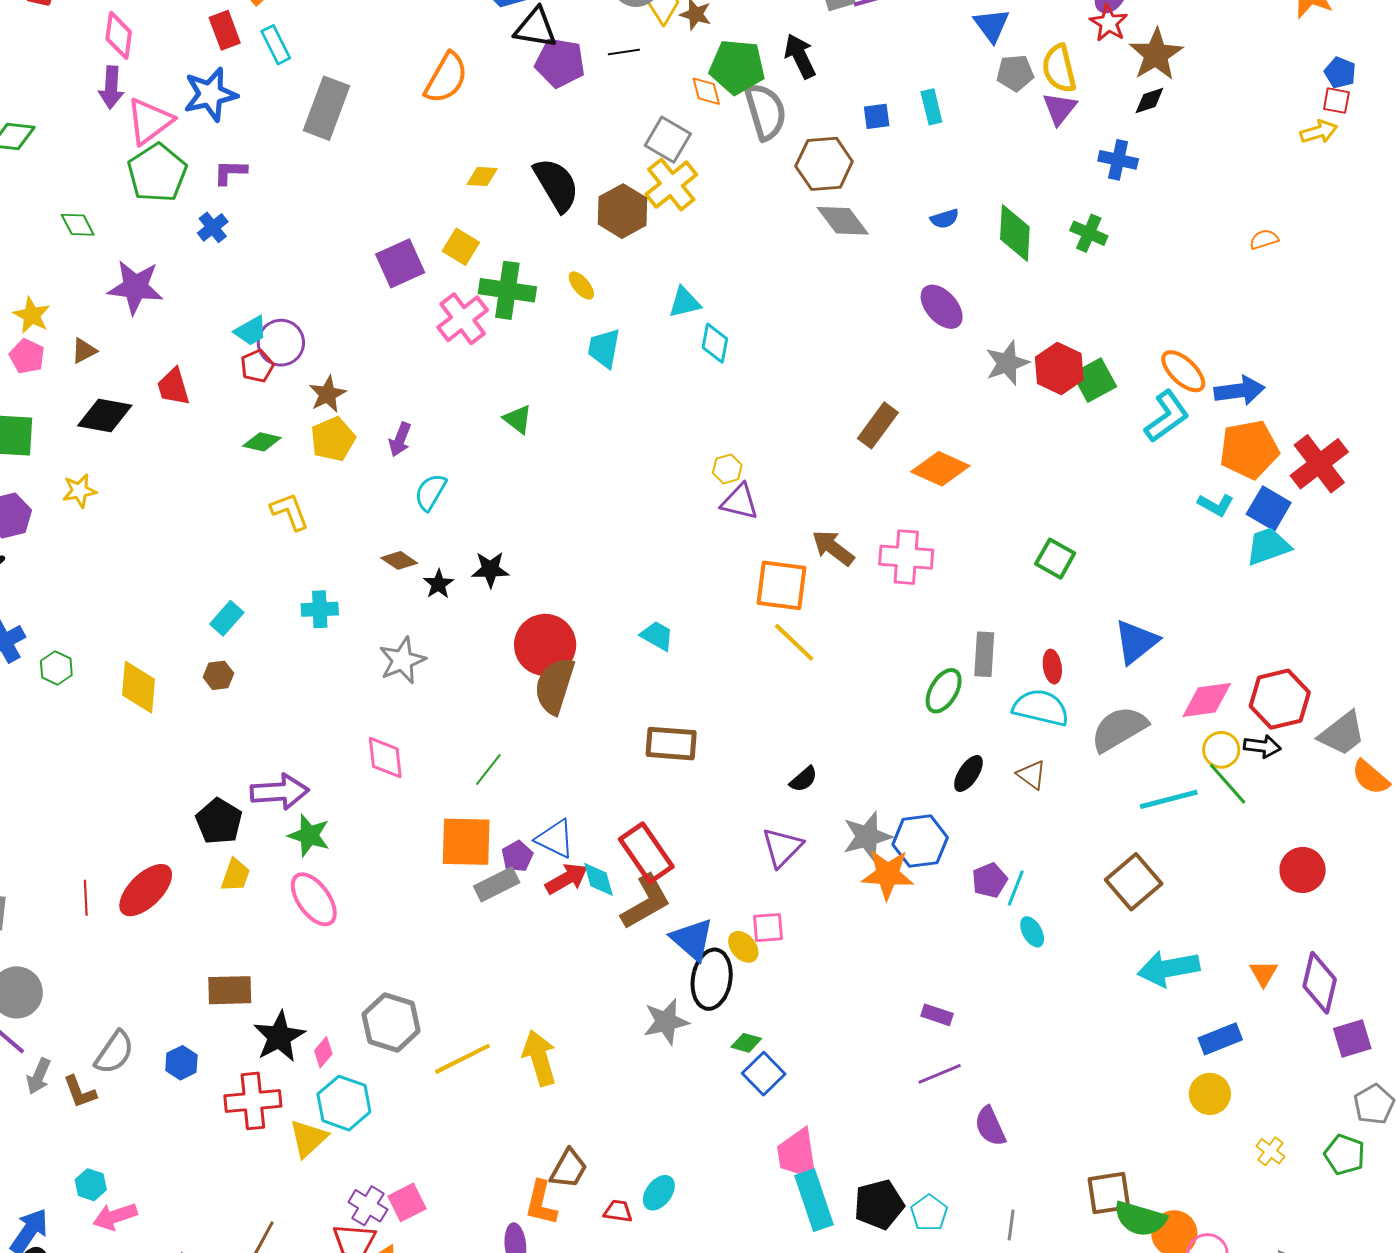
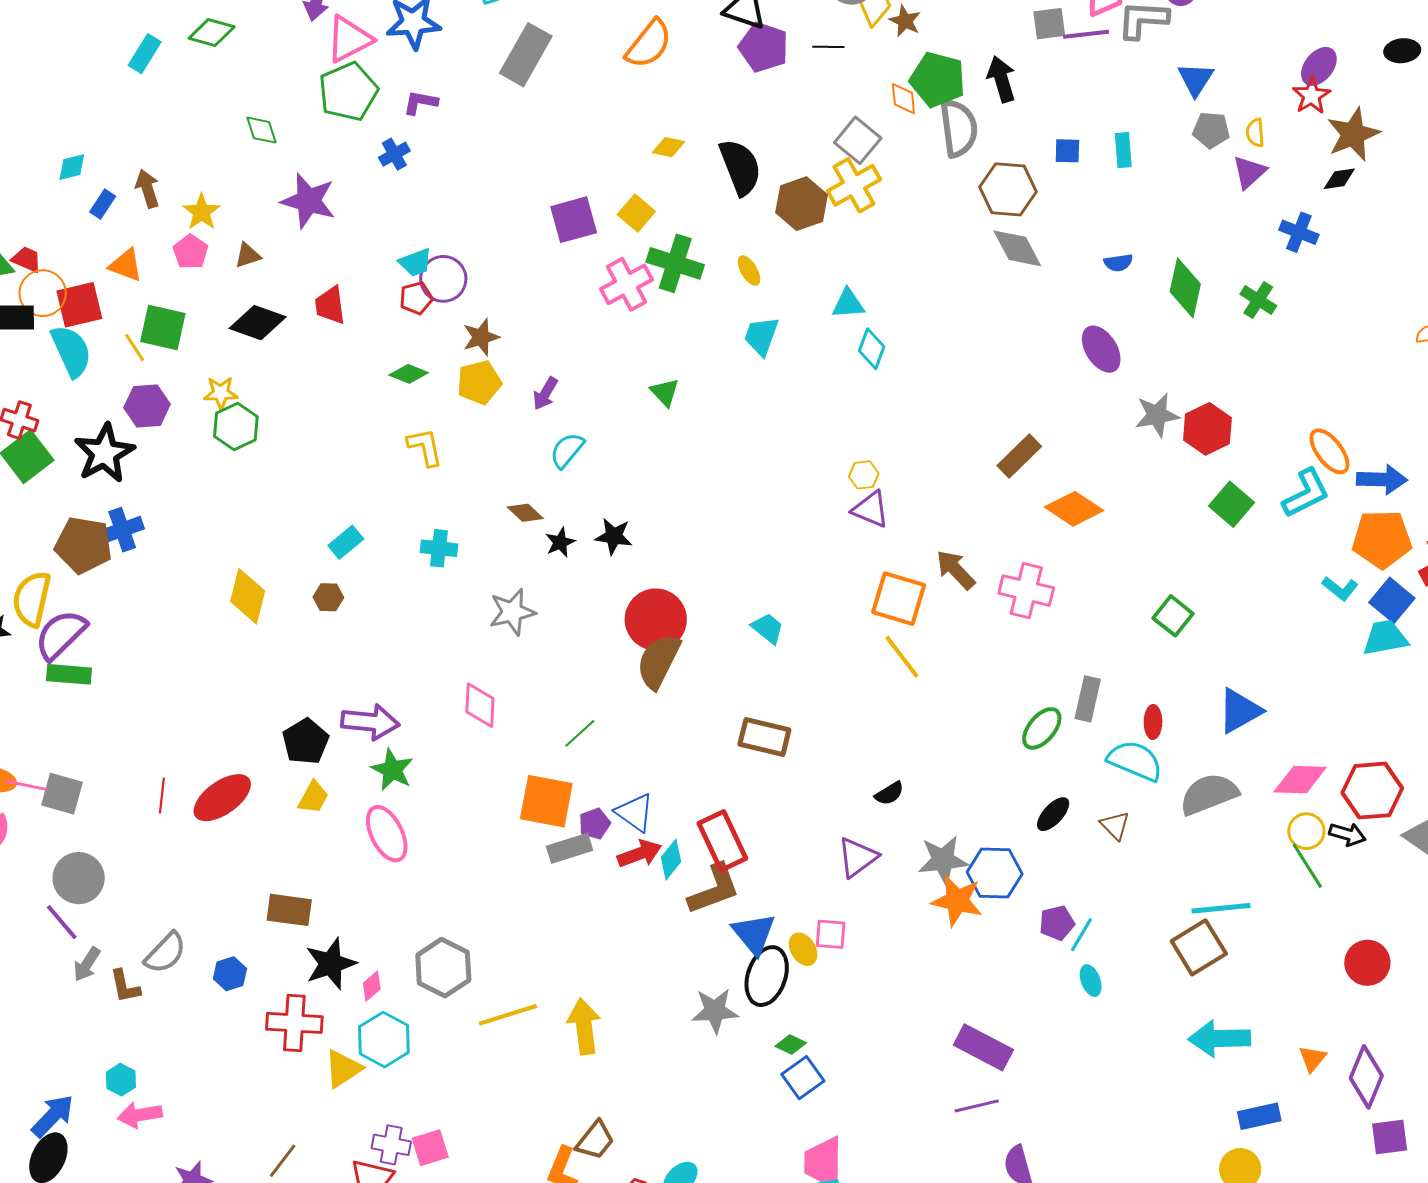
yellow semicircle: (1059, 68) -> (1255, 133), size x0.6
green square: (1094, 380) -> (1231, 504), moved, turned -30
green hexagon: (56, 668) -> (236, 427), moved, size x1.4
cyan line: (1169, 799) -> (1221, 908), moved
cyan diamond: (599, 879) -> (671, 859), turned 45
purple rectangle: (937, 1015) -> (983, 1047), size x1.8
purple cross: (368, 1206) -> (391, 1145), turned -30

